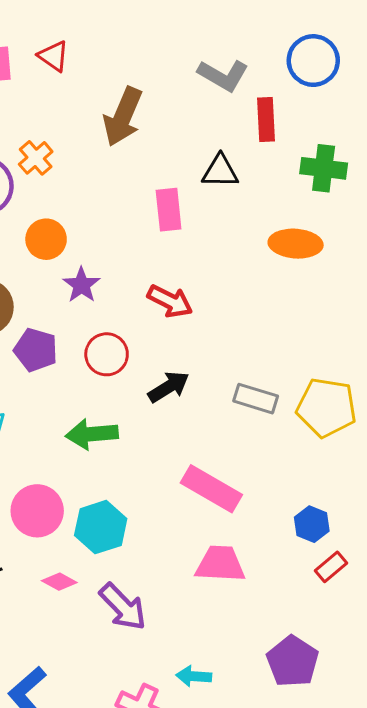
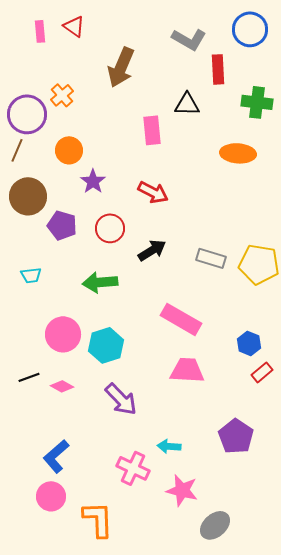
pink diamond: (59, 582) -> (62, 386), moved

